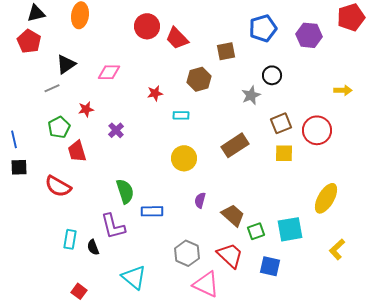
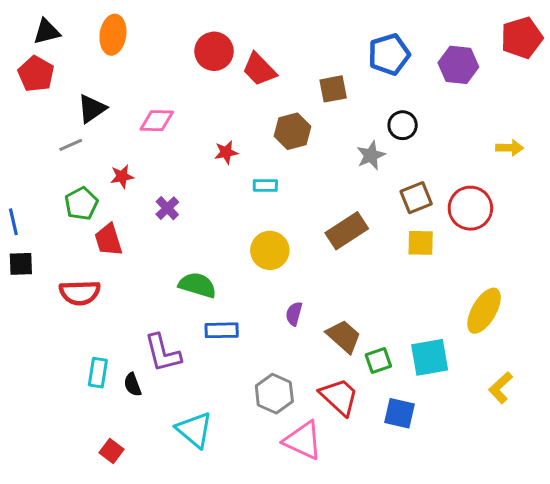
red semicircle: (58, 186) -> (80, 293), turned -32
green semicircle: (125, 191) -> (197, 285), moved, turned -55

